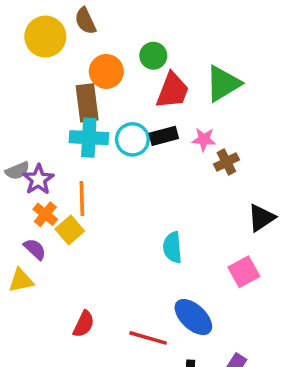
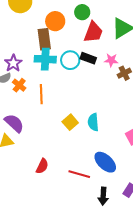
black rectangle: (164, 136) -> (88, 58), turned 35
purple star: (38, 179) -> (13, 63), moved
orange cross: (45, 214) -> (19, 85), moved
yellow square: (70, 230) -> (70, 122), moved
purple semicircle: (35, 249) -> (14, 123), size x1.5

